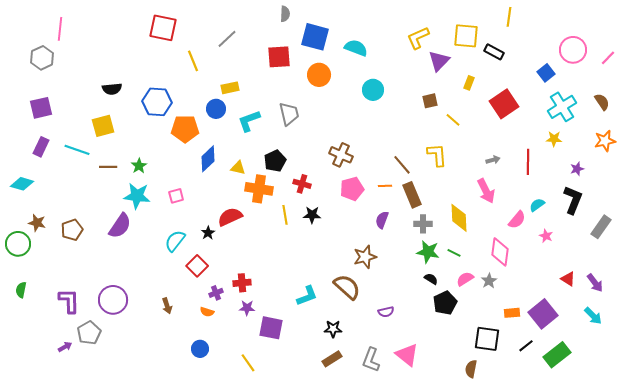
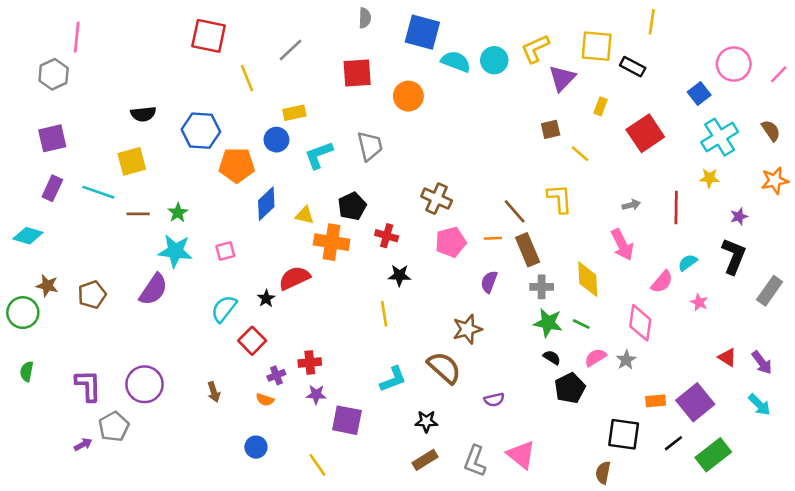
blue square: (315, 37) -> (422, 32), moved
cyan circle: (373, 90) -> (494, 60), moved
yellow line: (285, 215) -> (384, 314), moved

